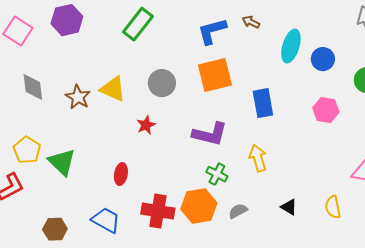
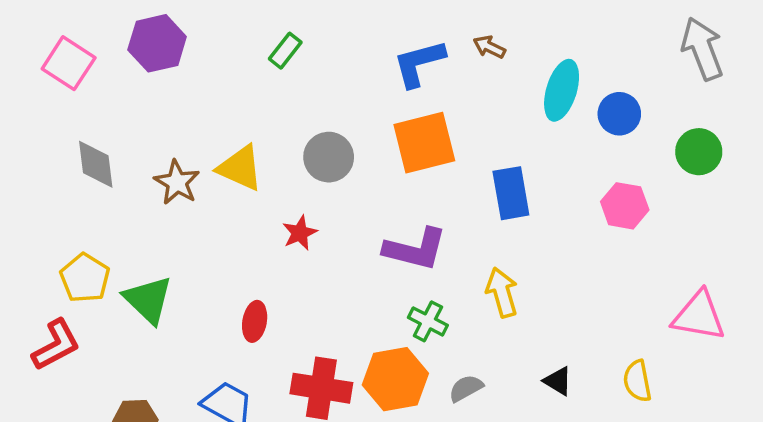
green rectangle: (138, 24) -> (285, 51), size x0.6

